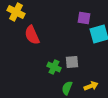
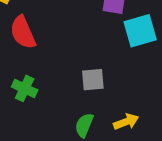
green cross: (54, 67) -> (25, 88), moved

